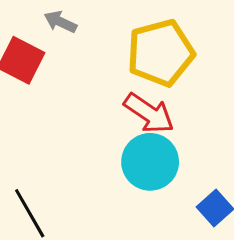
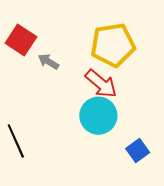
gray arrow: (60, 22) -> (49, 62), moved

